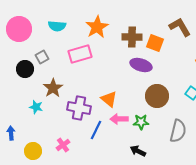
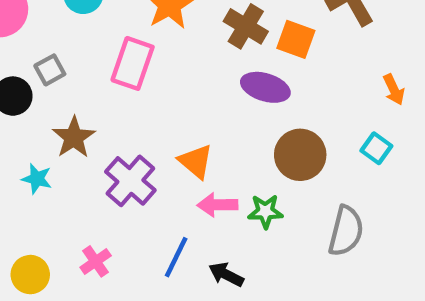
brown cross: (132, 37) -> (246, 26), turned 30
pink rectangle: (80, 54) -> (133, 63), turned -55
purple cross: (79, 108) -> (130, 181), turned 30
blue line: (96, 130) -> (176, 257), moved
black arrow: (138, 151) -> (226, 275), moved

